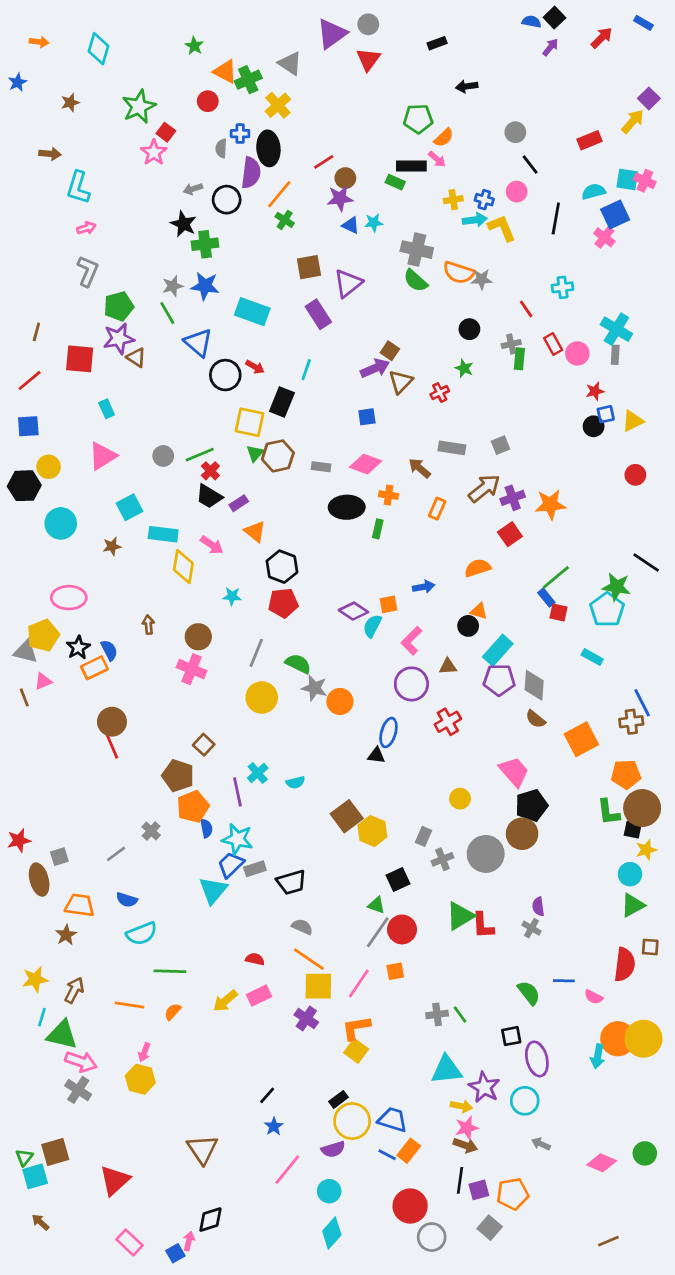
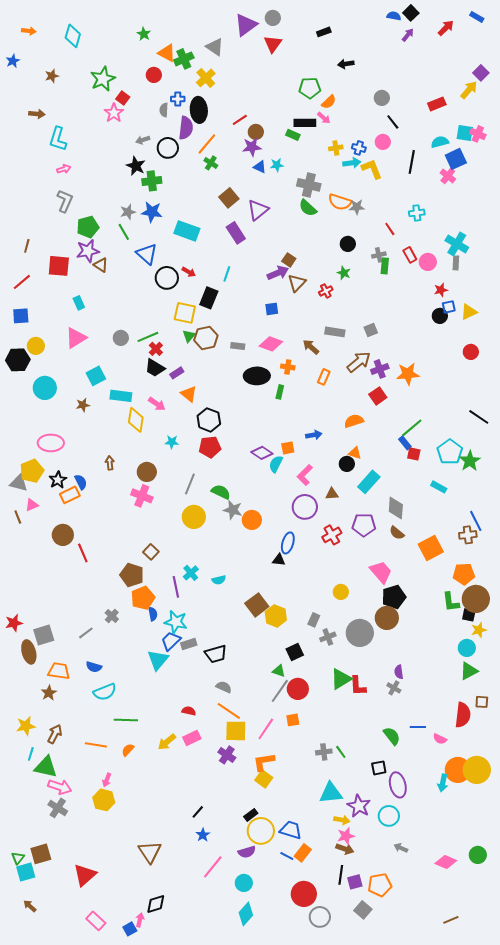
brown square: (309, 267) -> (229, 198), turned -30
green star: (616, 587) -> (470, 461), moved, turned 30
purple pentagon: (499, 680) -> (364, 525), moved
brown circle: (112, 722) -> (63, 535), moved
gray square: (59, 857) -> (44, 635), size x1.5

